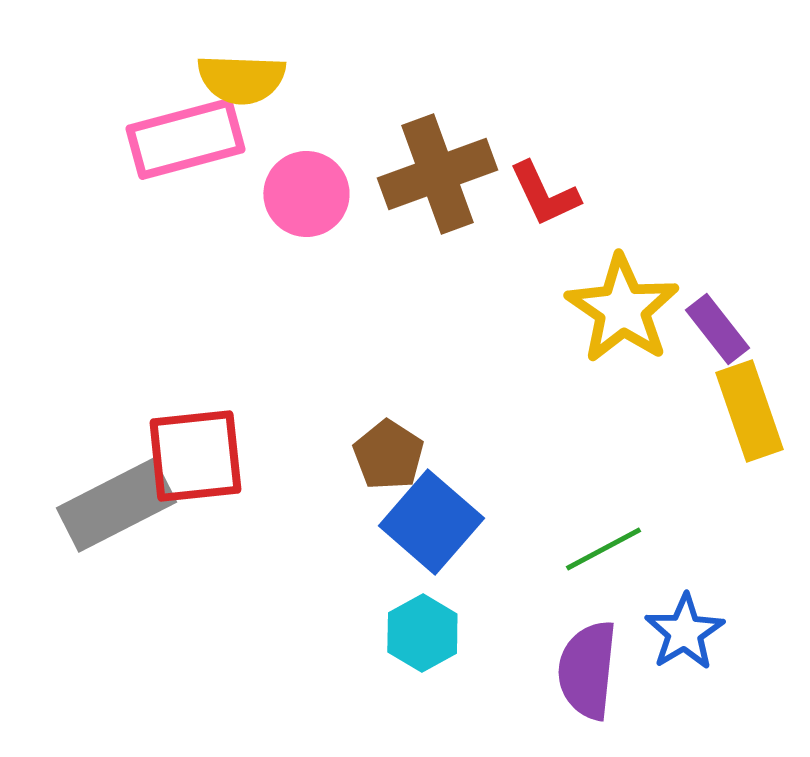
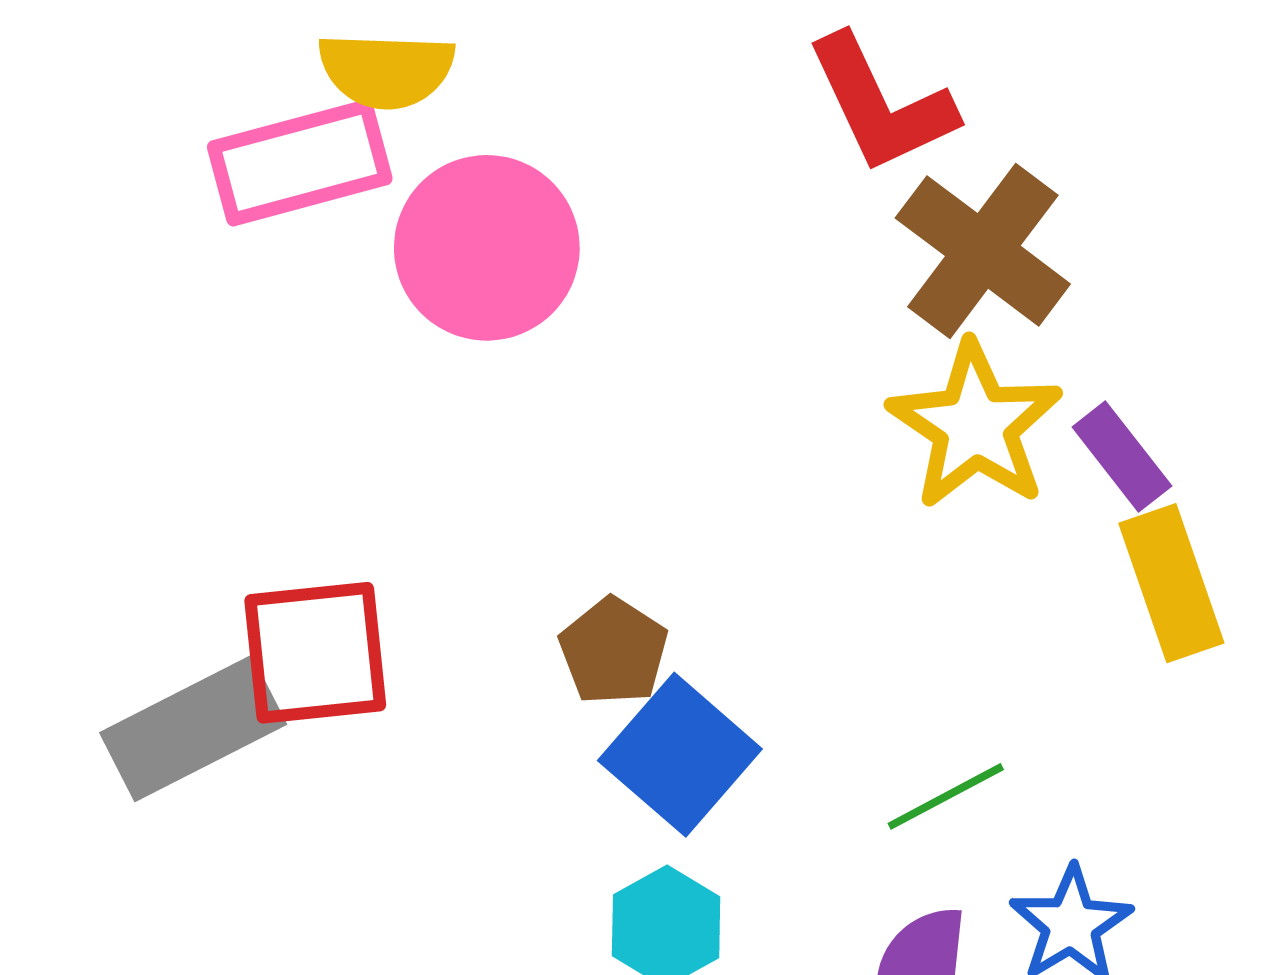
brown cross: (437, 174) -> (983, 251), moved, turned -33
pink circle: (306, 194) -> (487, 248), size x1.4
red L-shape: (544, 194) -> (881, 104), moved, size x1.4

